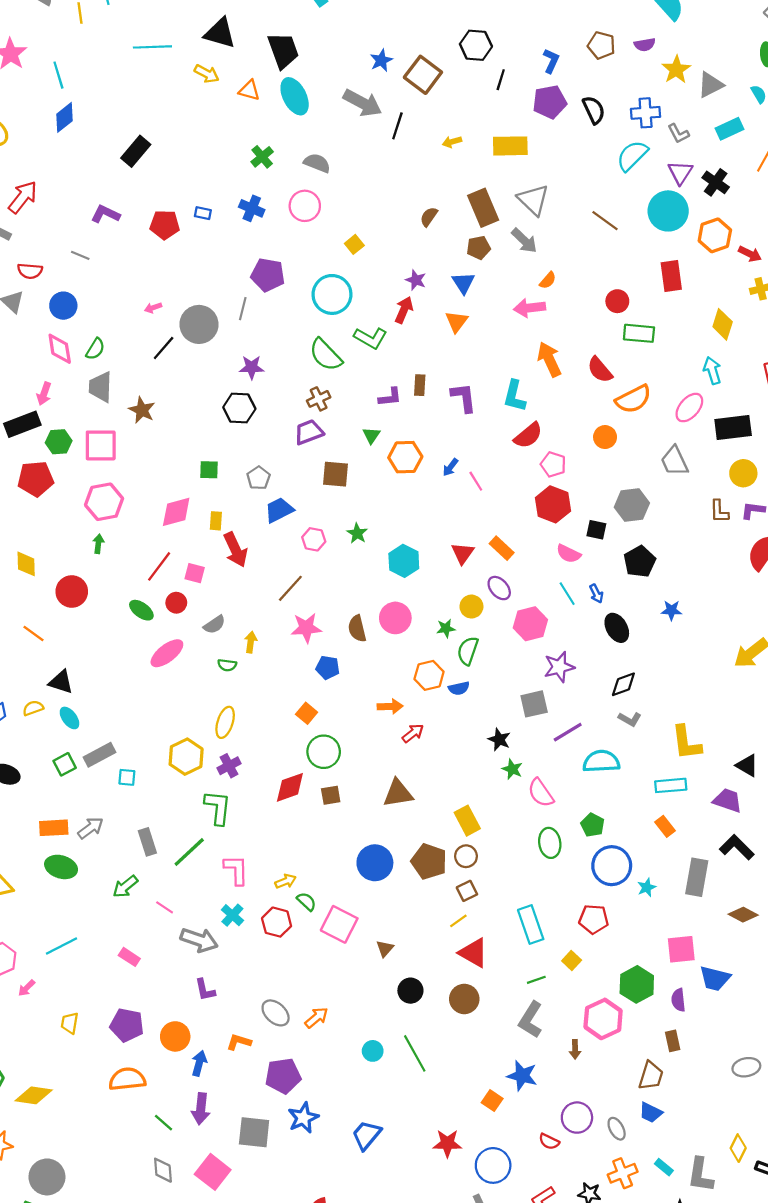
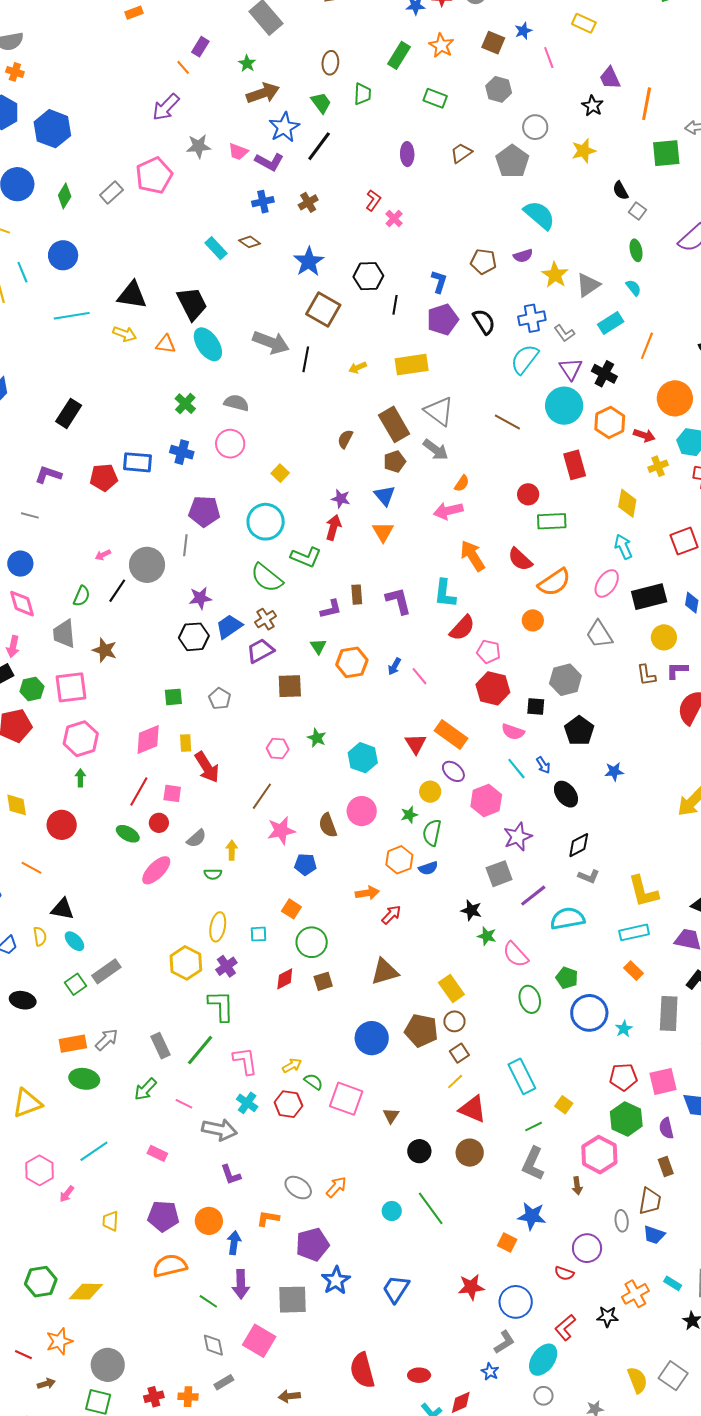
blue star: (381, 60) -> (309, 262), moved, size x1.4
blue rectangle: (203, 213) -> (137, 462), size x1.8
green semicircle: (95, 349) -> (82, 596), moved
blue trapezoid: (279, 510) -> (229, 627), moved
orange rectangle: (502, 548) -> (451, 734), size x1.4
yellow semicircle: (33, 708) -> (40, 936), turned 108
cyan square: (127, 777) -> (259, 934), moved
red diamond: (290, 787) -> (285, 979), size x0.7
red pentagon: (594, 919) -> (623, 1077), moved
gray ellipse: (617, 1129) -> (622, 1221), moved, turned 30

